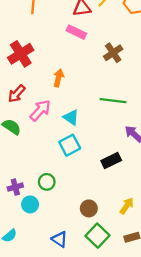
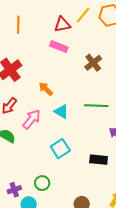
orange arrow: (58, 78) -> (46, 89), turned -56
cyan triangle: (71, 117) -> (61, 112), moved
black rectangle: (111, 161) -> (99, 160), turned 36

